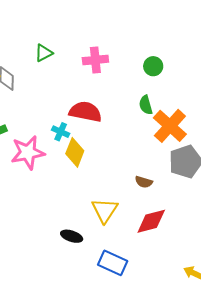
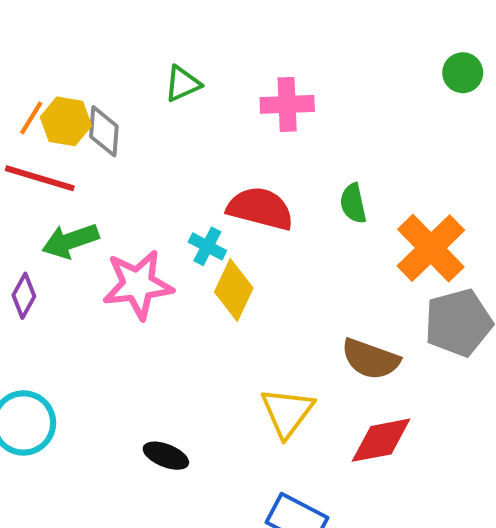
green circle: (153, 66) -> (463, 73), moved
green semicircle: (146, 105) -> (353, 203), moved
brown semicircle: (144, 182) -> (371, 359), size x1.6
black ellipse: (72, 236) -> (166, 456), moved

